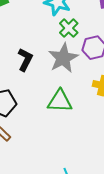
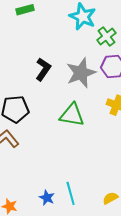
green cross: (69, 28) -> (106, 37), moved

